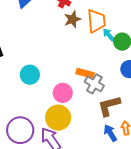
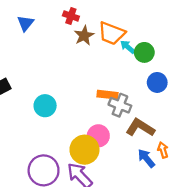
orange trapezoid: (96, 21) -> (112, 33), turned 125
pink circle: (63, 93) -> (98, 136), moved
brown L-shape: (109, 106) -> (140, 128), turned 55

